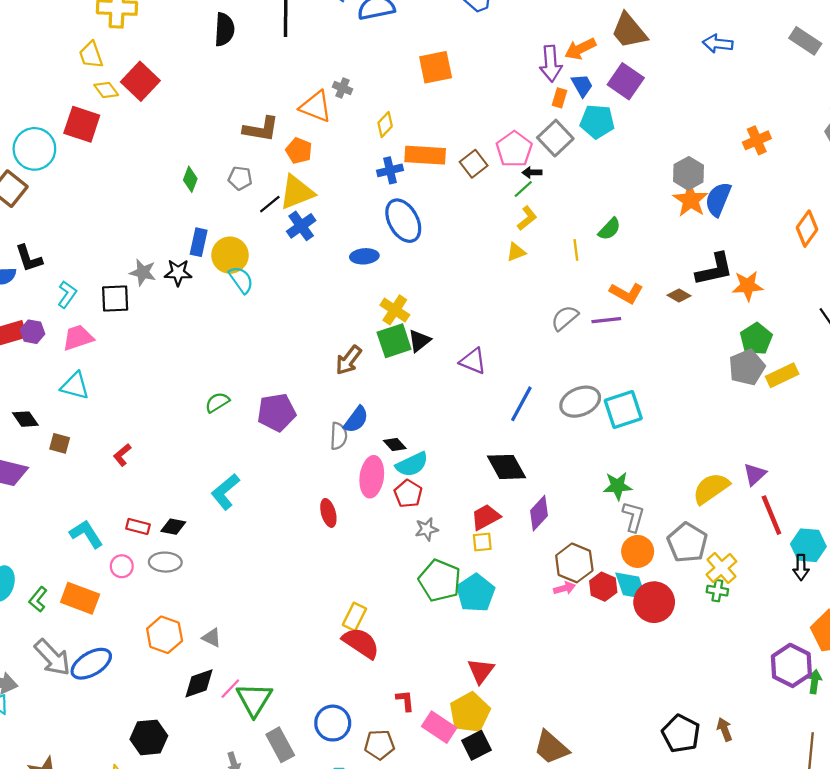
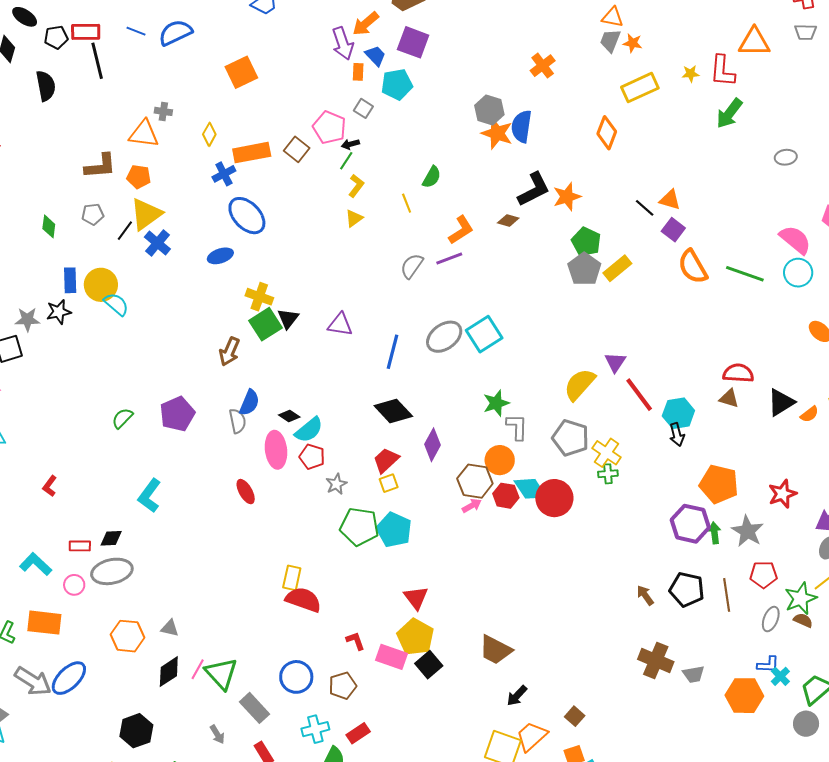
gray square: (555, 138) -> (363, 108), size x0.6
orange L-shape: (626, 293) -> (461, 230), turned -48
orange circle: (638, 551) -> (500, 460), moved
gray ellipse: (165, 562) -> (112, 571), size x1.4
black pentagon: (681, 734) -> (687, 589), moved

